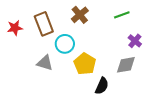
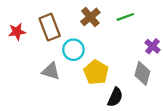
green line: (122, 15) -> (125, 17), moved
gray diamond: (126, 65) -> (142, 73), turned -65

